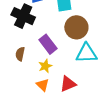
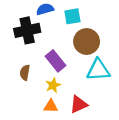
black cross: (23, 16) -> (27, 30), turned -35
orange triangle: (43, 85) -> (51, 106), turned -40

